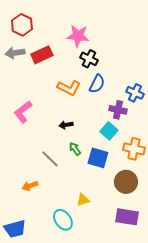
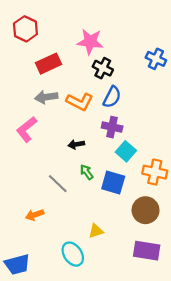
gray arrow: (15, 53) -> (46, 97), moved
blue cross: (135, 93) -> (156, 59), moved
purple cross: (118, 110) -> (112, 127), moved

